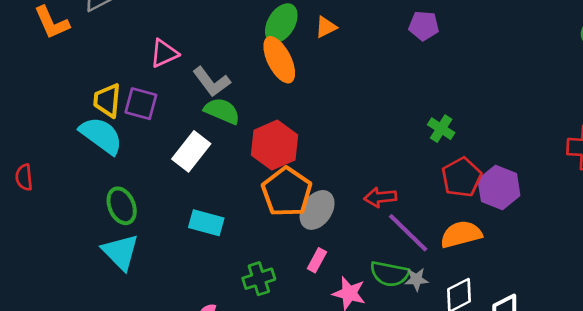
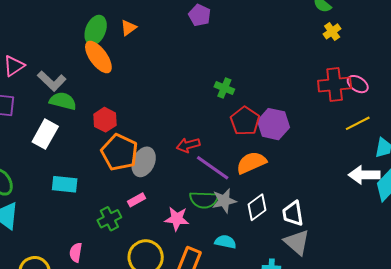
purple pentagon: (424, 26) -> (200, 15), turned 30
red hexagon: (274, 145) -> (105, 120), size x0.7
pink rectangle: (317, 260) -> (137, 200), moved, turned 42
gray star: (416, 279) -> (224, 201), size x1.4

